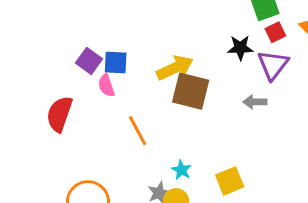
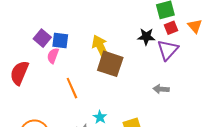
yellow arrow: (175, 68) -> (101, 47), turned -95
pink semicircle: (106, 86) -> (53, 56), turned 35
gray arrow: (255, 102) -> (161, 89), moved

